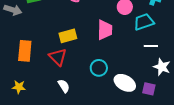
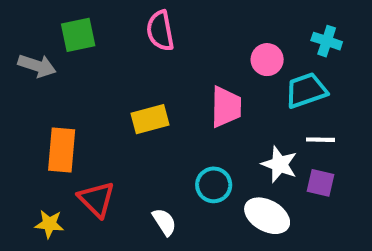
red triangle: (58, 57) -> (97, 199), moved
white star: (162, 67) -> (279, 164), moved
white semicircle: (64, 86) -> (164, 222), moved
purple square: (149, 89) -> (321, 183), moved

